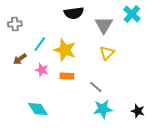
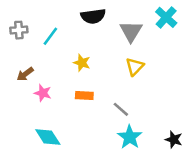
cyan line: (40, 44) -> (50, 36), moved
yellow star: (65, 50) -> (82, 63), size x0.6
pink star: (42, 70) -> (43, 93), moved
cyan star: (103, 109) -> (130, 137), turned -30

